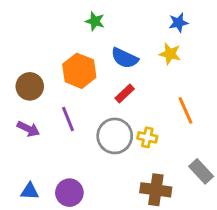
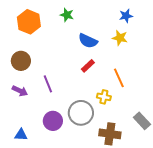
orange hexagon: (79, 71) -> (29, 22), moved
orange line: (186, 110) -> (119, 78), moved
gray circle: (115, 136) -> (81, 113), moved
purple circle: (69, 193) -> (53, 121), moved

